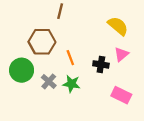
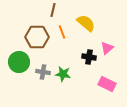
yellow semicircle: (118, 26) -> (86, 23), moved
orange line: (70, 58) -> (62, 32), moved
gray cross: (49, 81) -> (43, 72), turned -32

